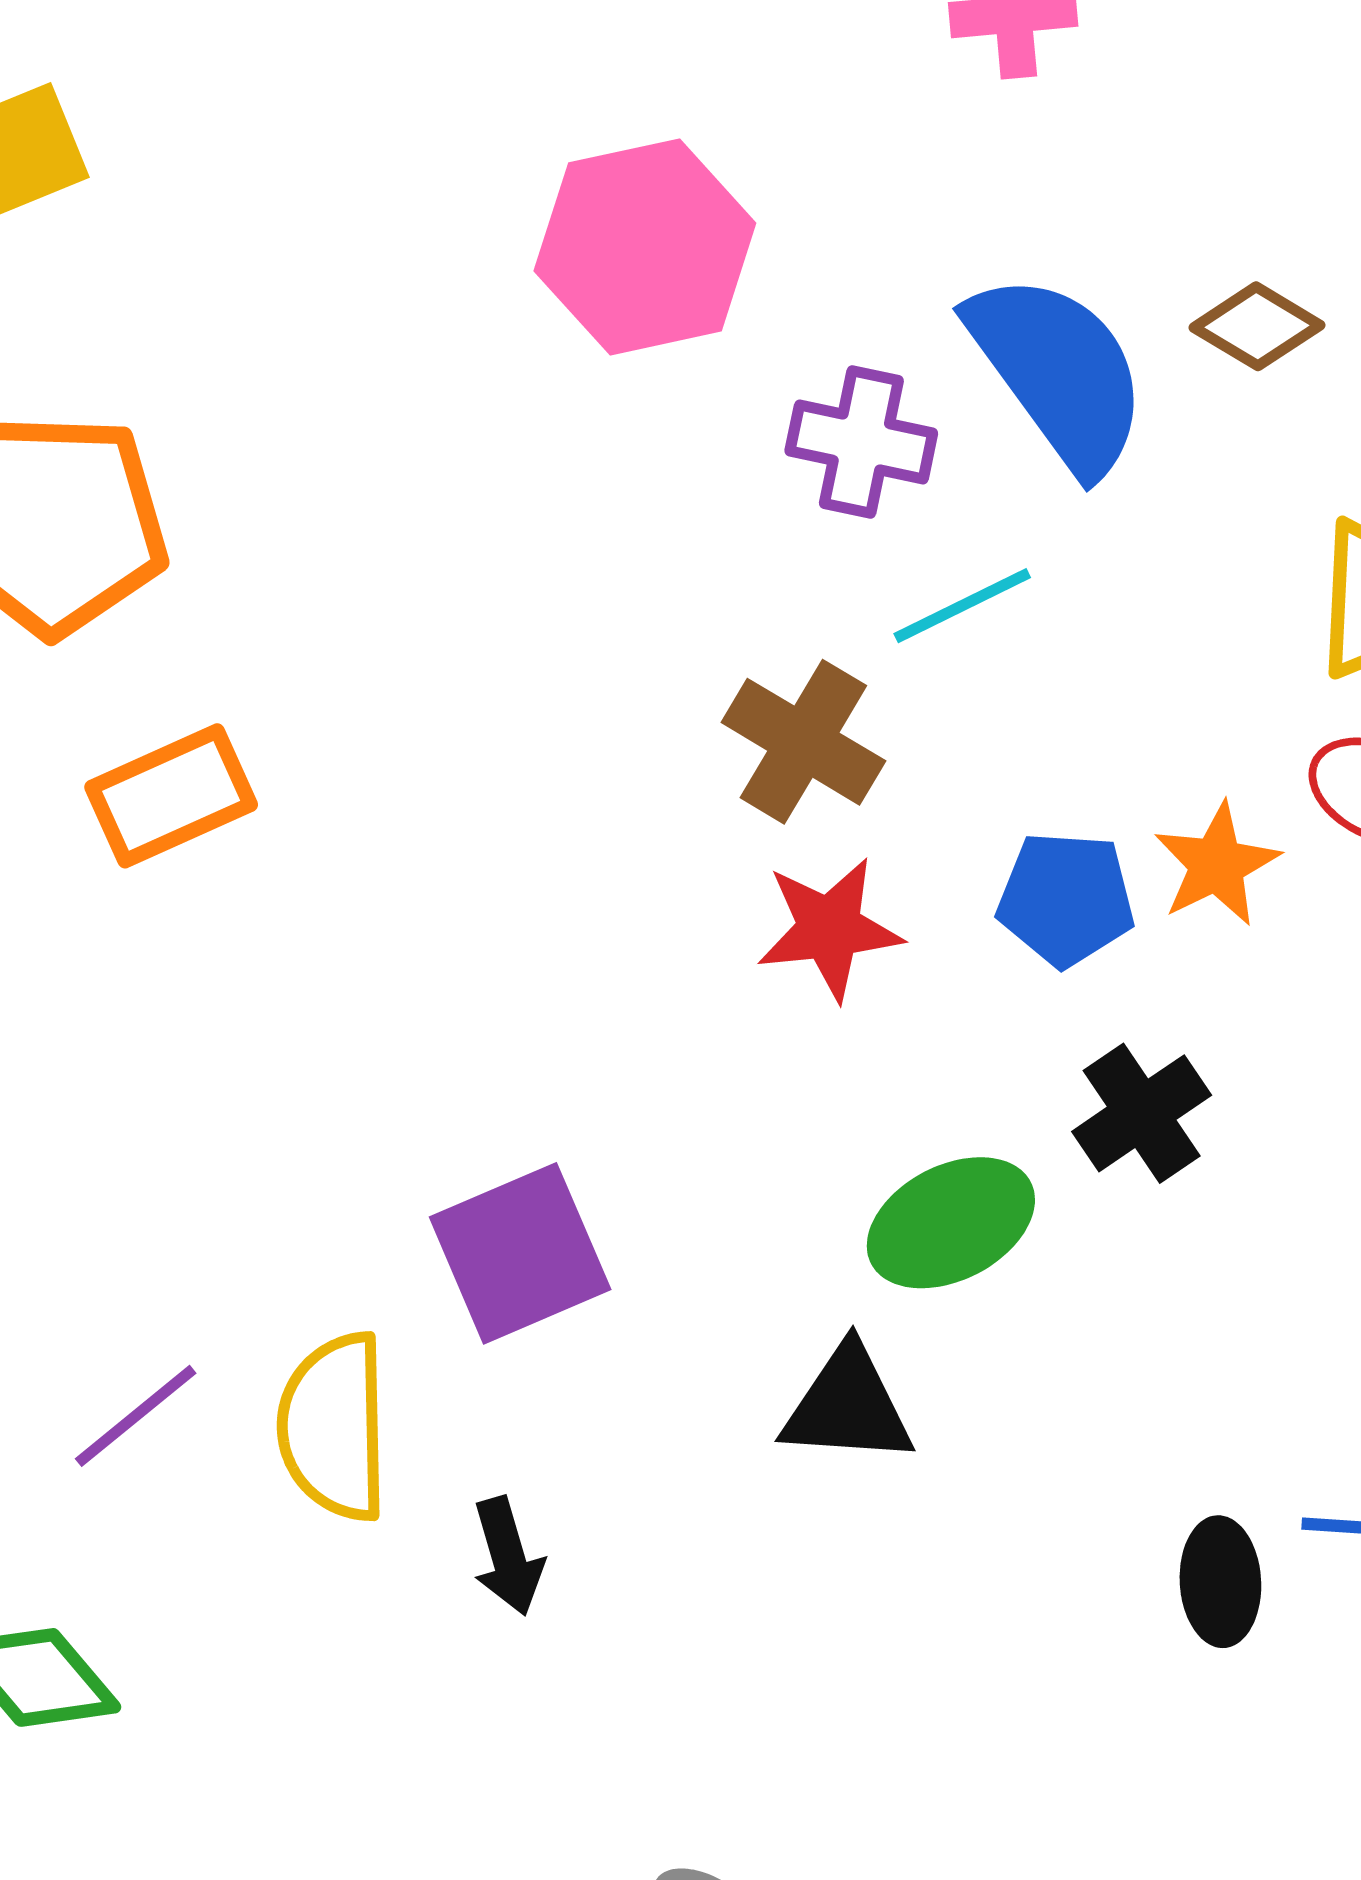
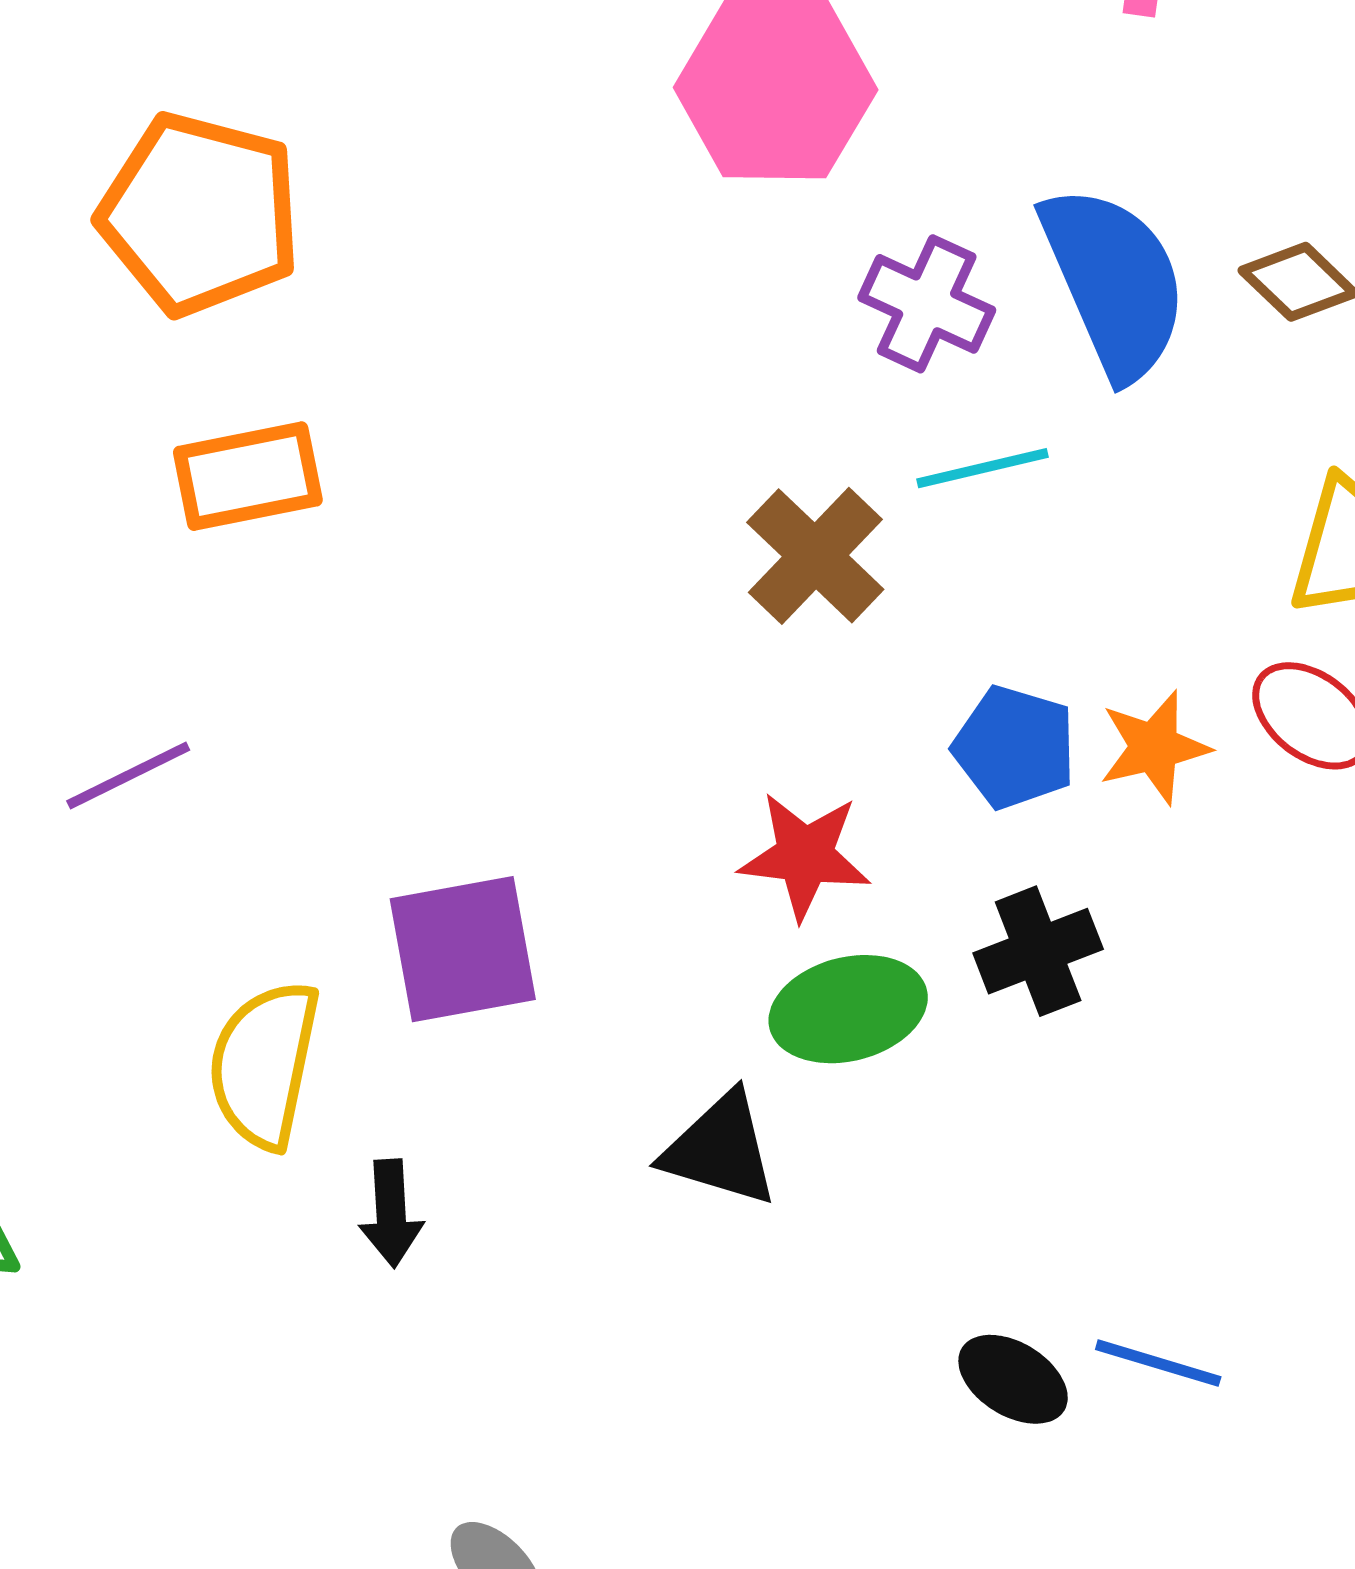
red star: (829, 929) -> (805, 856), moved
purple line: (136, 1416) -> (128, 775), moved
black ellipse: (1220, 1582) -> (1013, 1379), turned -68

